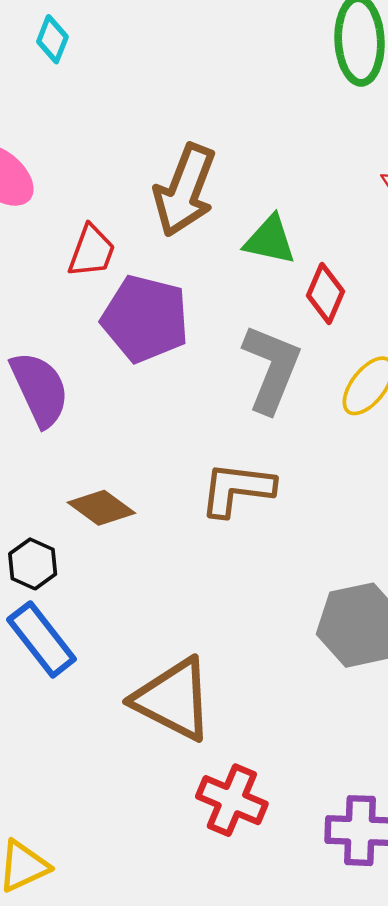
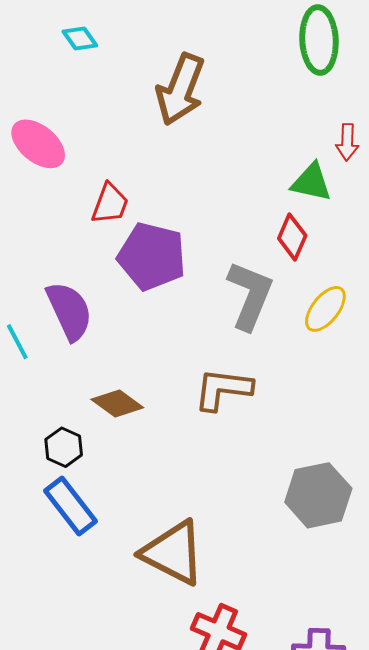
cyan diamond: (52, 39) -> (80, 39), turned -57
brown arrow: (185, 190) -> (180, 89), moved
green triangle: (270, 240) -> (311, 182), moved

